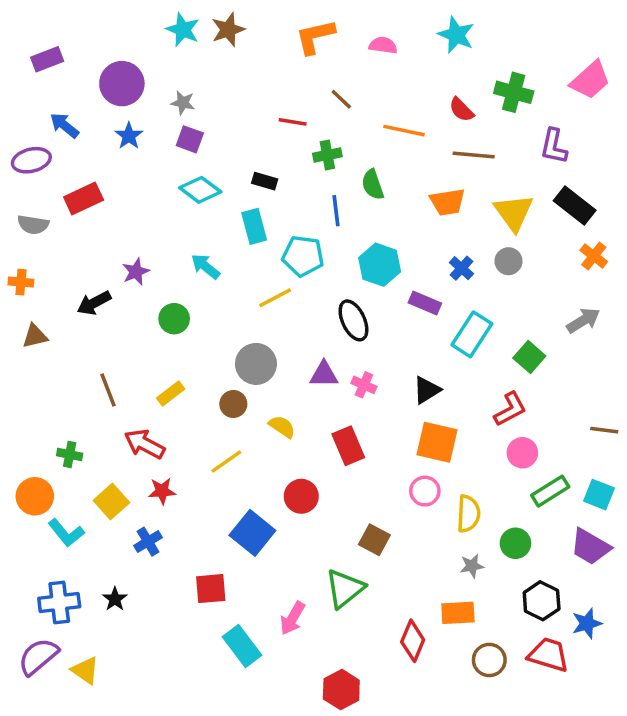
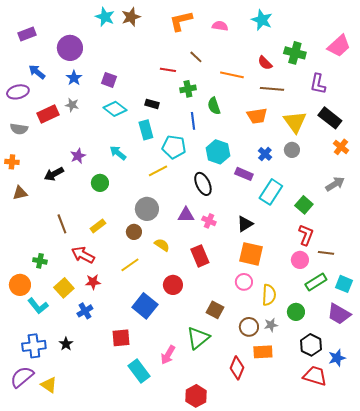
gray star: (183, 103) -> (72, 105), moved
red L-shape: (510, 409) -> (306, 235), moved, turned -40
brown line: (604, 430) -> (326, 253), moved
brown circle: (489, 660) -> (249, 327), moved

